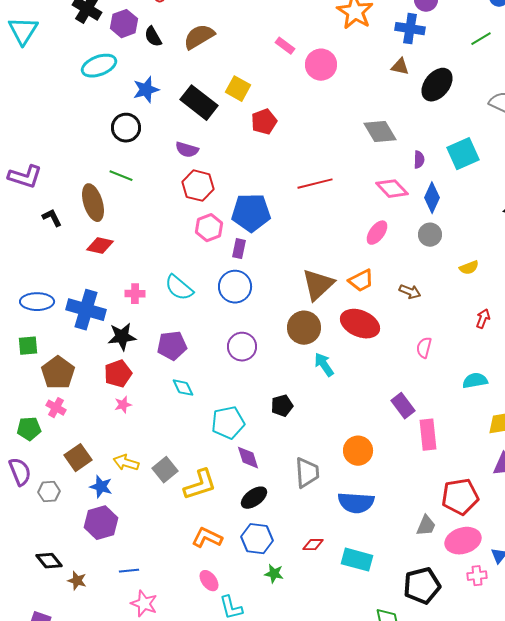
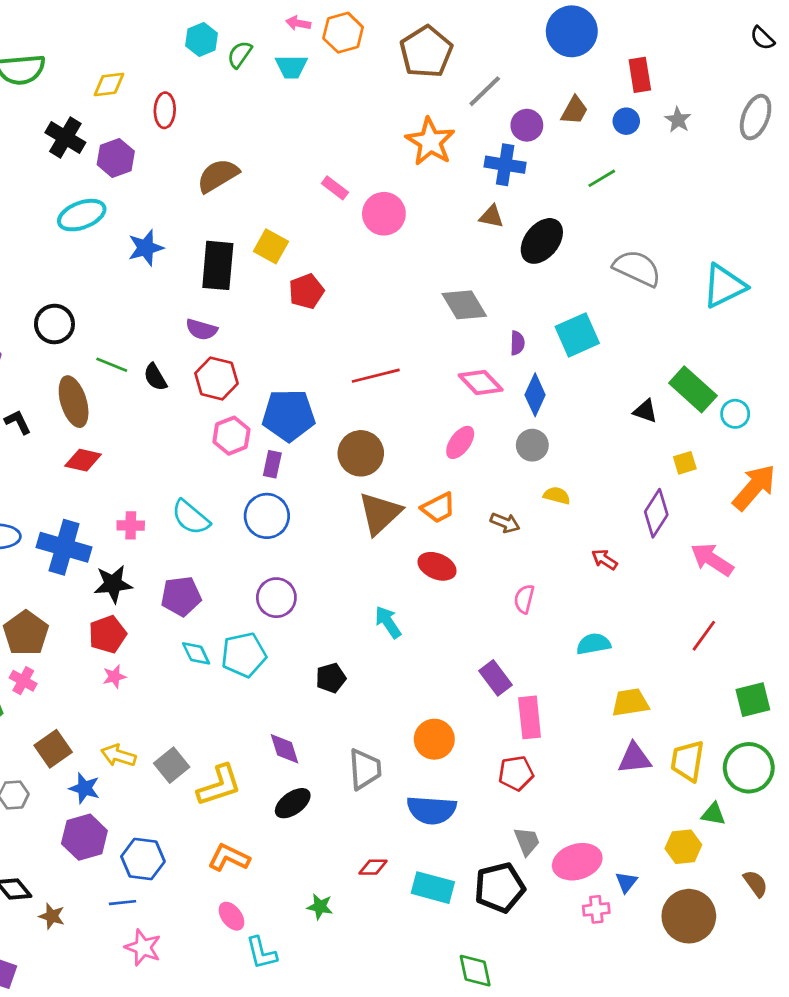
black semicircle: (153, 37) -> (155, 377), moved
black rectangle: (199, 103) -> (218, 265), turned 57
black circle: (126, 128) -> (54, 324), moved
yellow semicircle: (469, 268) -> (557, 496), moved, turned -144
red arrow: (483, 319) -> (604, 559), turned -78
red ellipse: (360, 324) -> (437, 566), size x0.7
brown circle: (304, 328) -> (361, 453), moved
cyan pentagon: (228, 423) -> (244, 655), moved
red pentagon: (460, 497) -> (516, 773), moved, size x0.7
gray trapezoid: (426, 526) -> (527, 841), turned -45
blue hexagon: (257, 539) -> (143, 859), moved
black pentagon: (422, 586) -> (500, 888), moved

